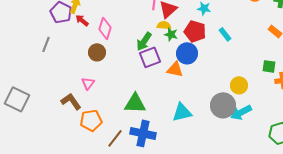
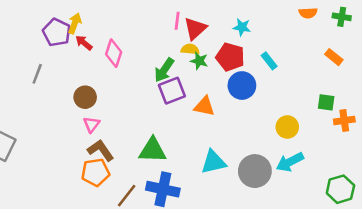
brown circle: (97, 52) -> (85, 97), moved
blue circle: (187, 53) -> (242, 86), moved
brown L-shape: (71, 101) -> (101, 150), moved
gray circle: (223, 105) -> (255, 171), moved

